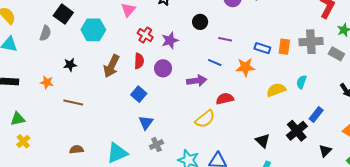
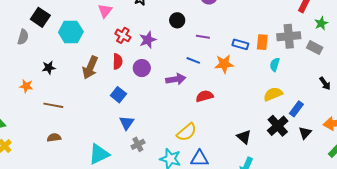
cyan semicircle: (301, 82) -> (275, 65), moved
yellow semicircle: (276, 90) -> (273, 94), moved
yellow semicircle: (205, 119) -> (187, 132), moved
brown semicircle: (77, 149) -> (54, 138), moved
black triangle: (325, 151) -> (305, 133), moved

